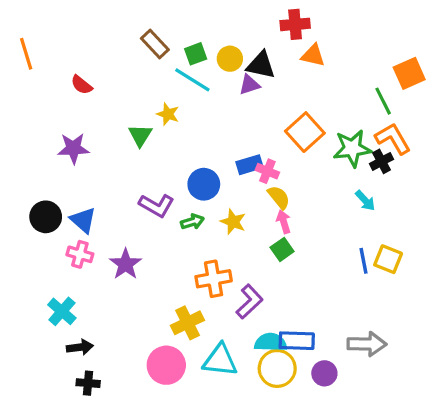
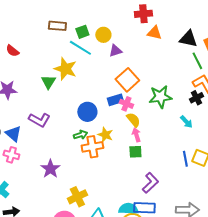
brown rectangle: (155, 44) -> (57, 26), turned -42
black triangle: (261, 65) -> (188, 39), moved
yellow star: (168, 114) -> (65, 69), size x1.6
orange square: (305, 132) -> (127, 80), moved
green star: (352, 148) -> (160, 97), moved
purple L-shape: (157, 205) -> (39, 120), moved
green square: (282, 249) -> (135, 152), turned 32
purple star: (126, 264) -> (50, 169), moved
orange cross: (214, 279) -> (92, 147), moved
purple L-shape: (249, 302) -> (150, 183), moved

